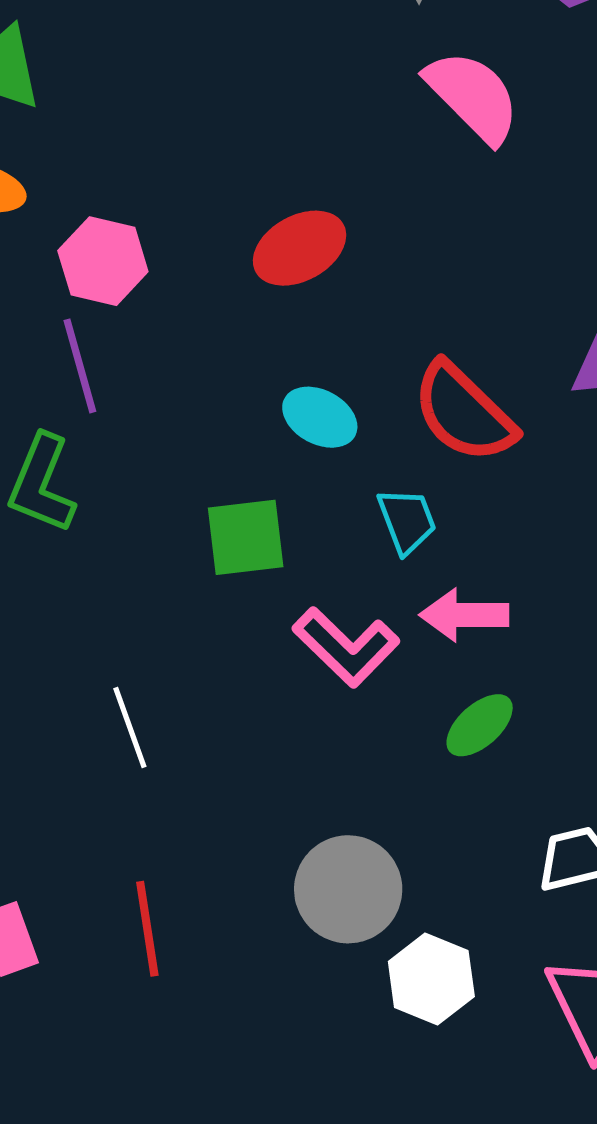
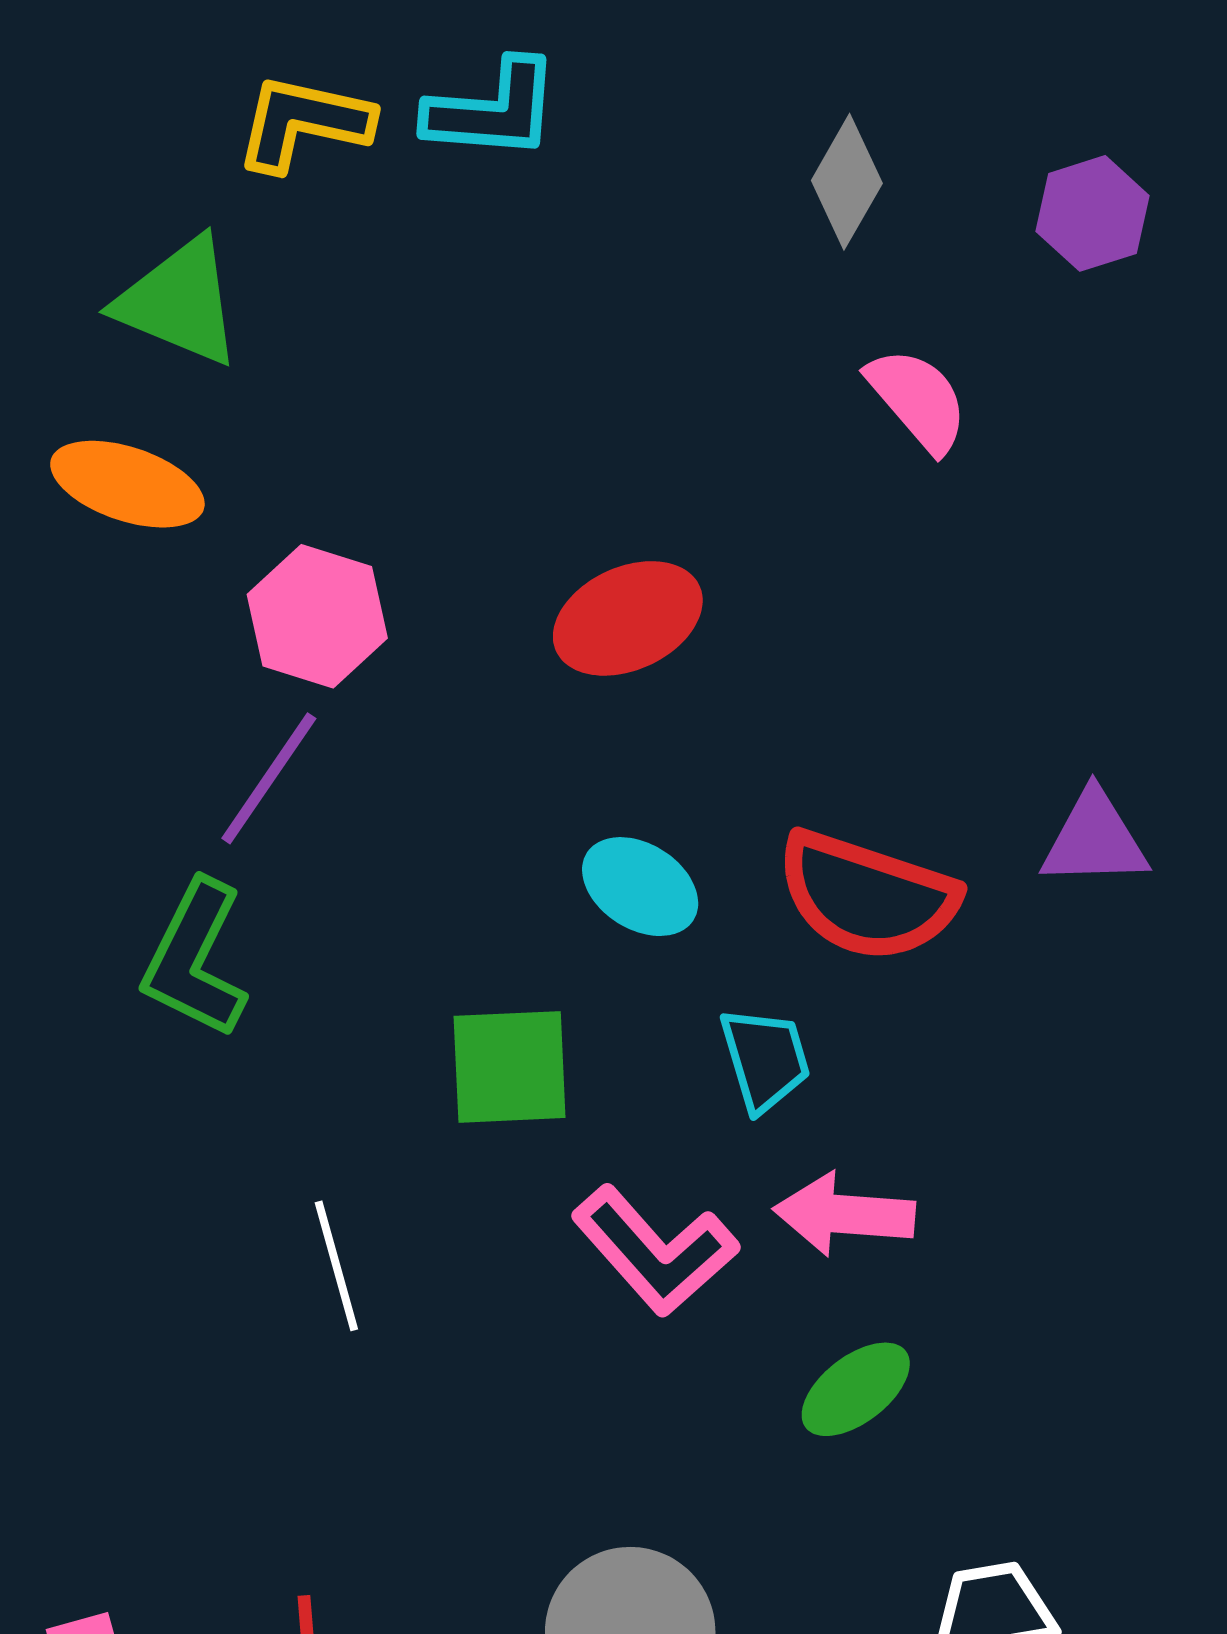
pink semicircle: (473, 96) -> (918, 400), size x0.7
purple line: (80, 366) -> (269, 778), turned 46
red semicircle: (464, 413) -> (867, 896), turned -30
white line: (130, 727) -> (336, 1266), moved

